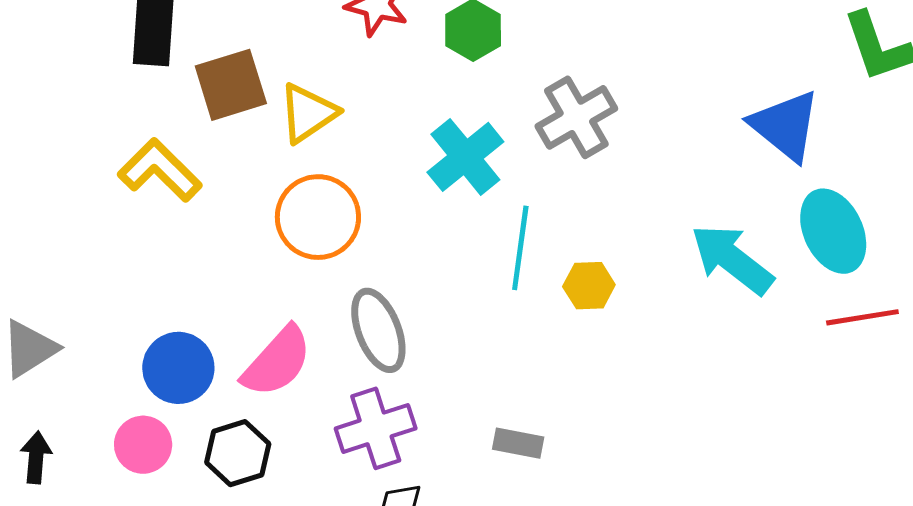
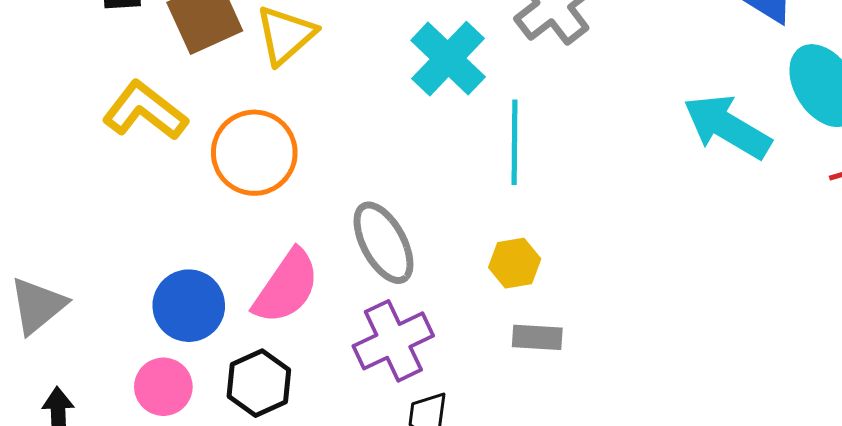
orange circle: (318, 217) -> (254, 153), moved
yellow hexagon: (589, 286) -> (515, 263), moved

